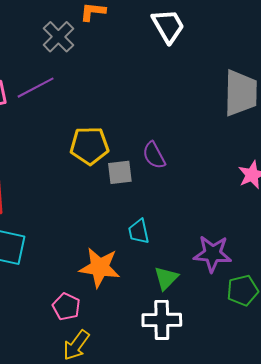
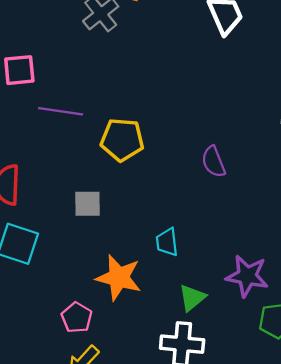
purple line: (36, 88) -> (61, 111), moved, turned 30
purple semicircle: (154, 155) -> (213, 162), moved
gray square: (120, 172) -> (88, 204), moved

